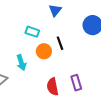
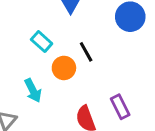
cyan rectangle: (32, 32) -> (42, 42), turned 32

